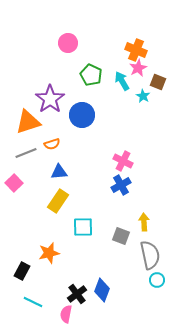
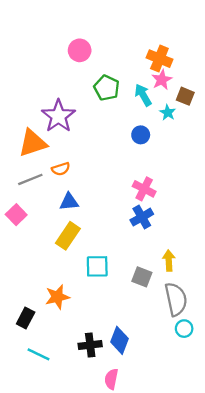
blue circle: (82, 115) -> (141, 135), moved, size x0.6
black cross: (77, 294) -> (90, 345), turned 30
pink semicircle: (66, 314) -> (111, 379), moved

